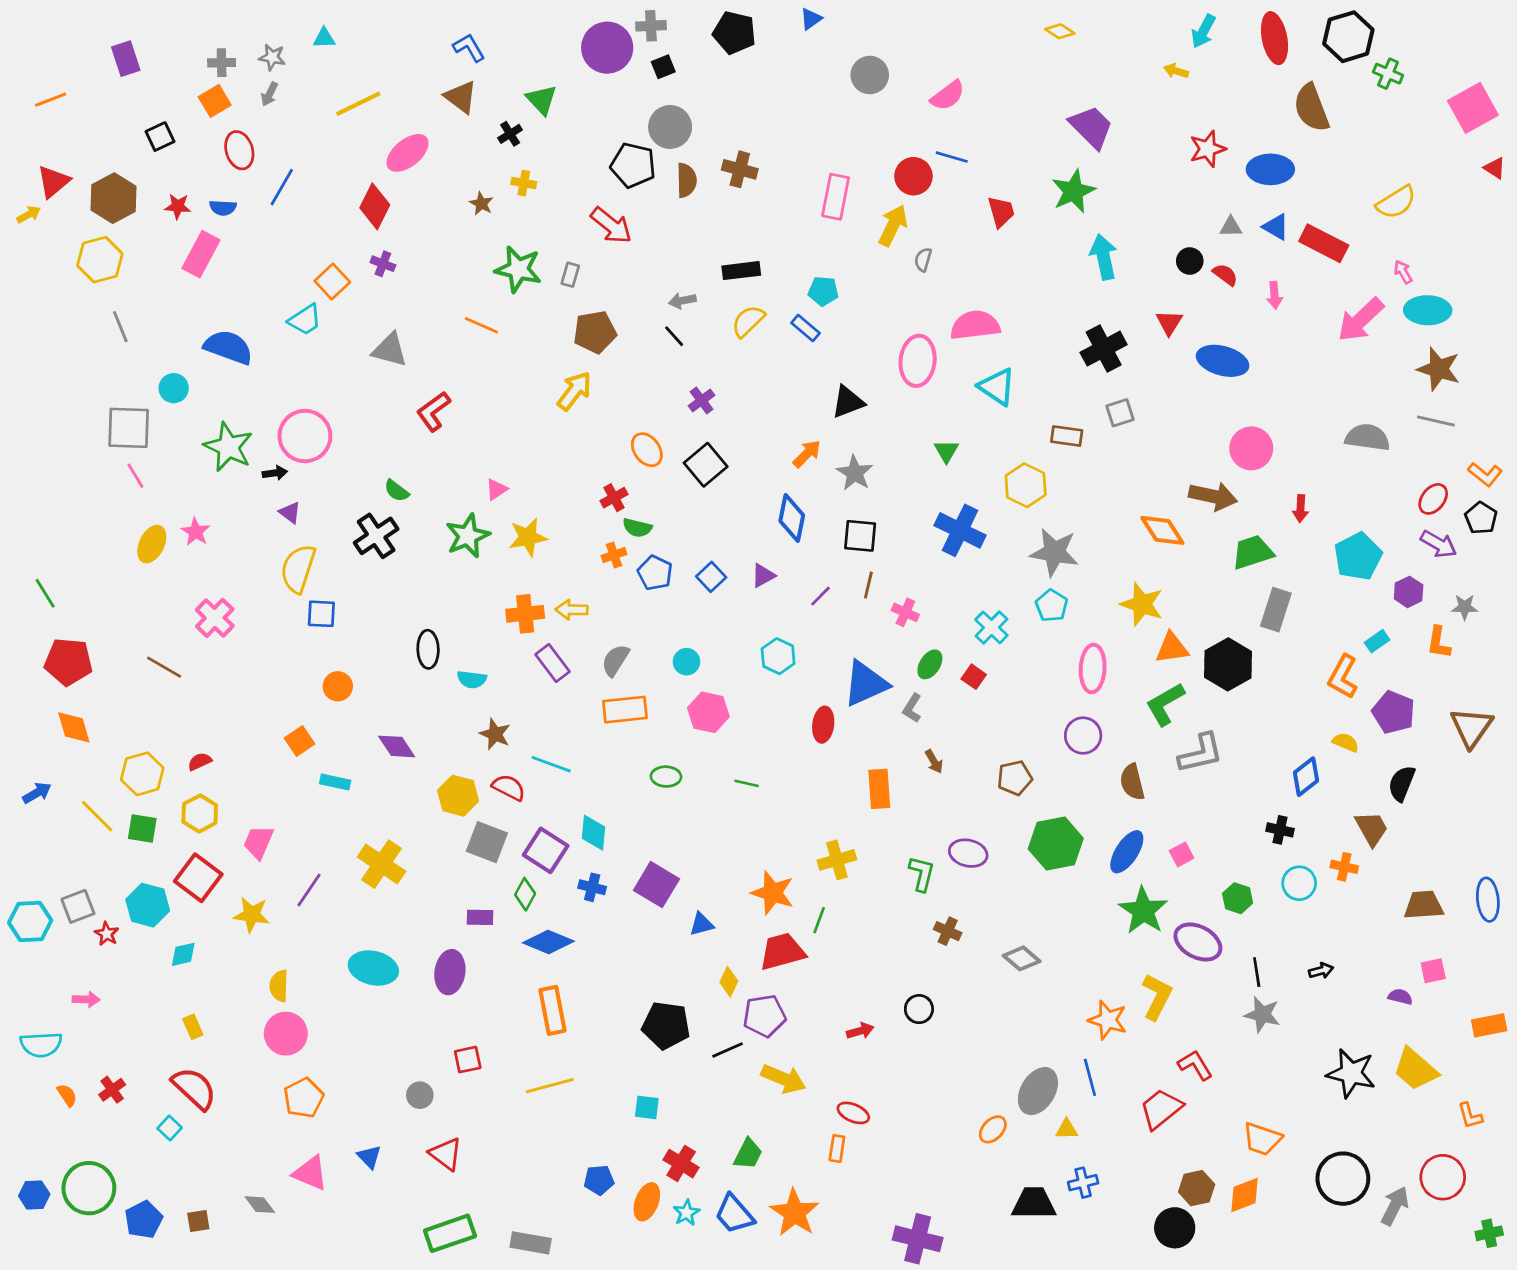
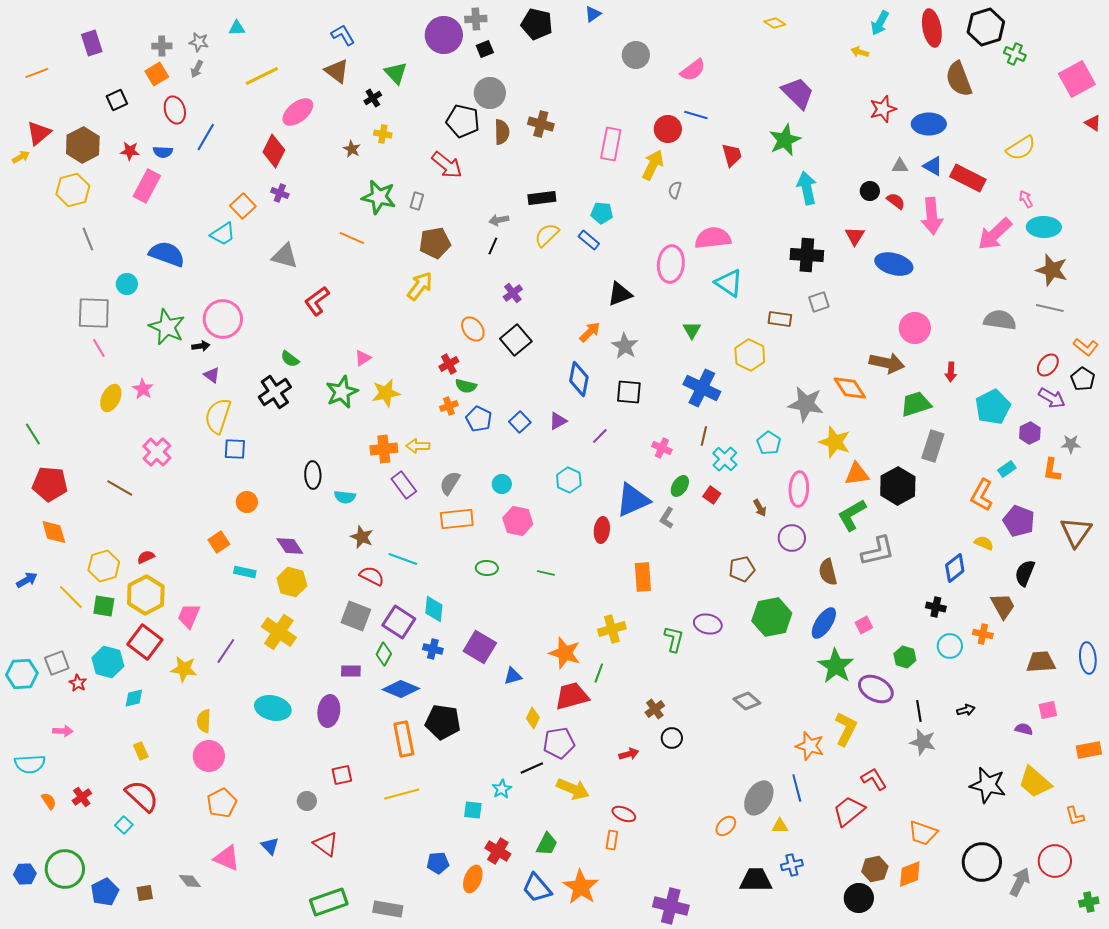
pink arrow: (1275, 295) -> (932, 216), size x1.8
black line: (674, 336) -> (493, 246), turned 66
black cross: (1104, 349) -> (807, 255), turned 32
gray star: (1054, 552) -> (806, 404), moved
brown line: (868, 585) -> (704, 436), moved
brown arrow: (934, 761) -> (760, 508), moved
yellow hexagon: (458, 796) -> (292, 582), moved
yellow hexagon: (200, 813) -> (146, 595), size x1.4
brown cross: (948, 931) -> (655, 709), moved, turned 30
black pentagon: (666, 1025) -> (443, 722), moved
cyan star: (686, 1213) -> (502, 789), moved

